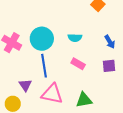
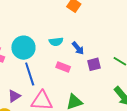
blue arrow: (110, 42) -> (78, 48), moved
purple triangle: (25, 85) -> (14, 96), turned 40

